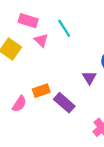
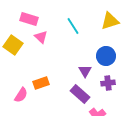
cyan line: (64, 28) -> (73, 26), moved
purple rectangle: (64, 103) -> (80, 94), moved

